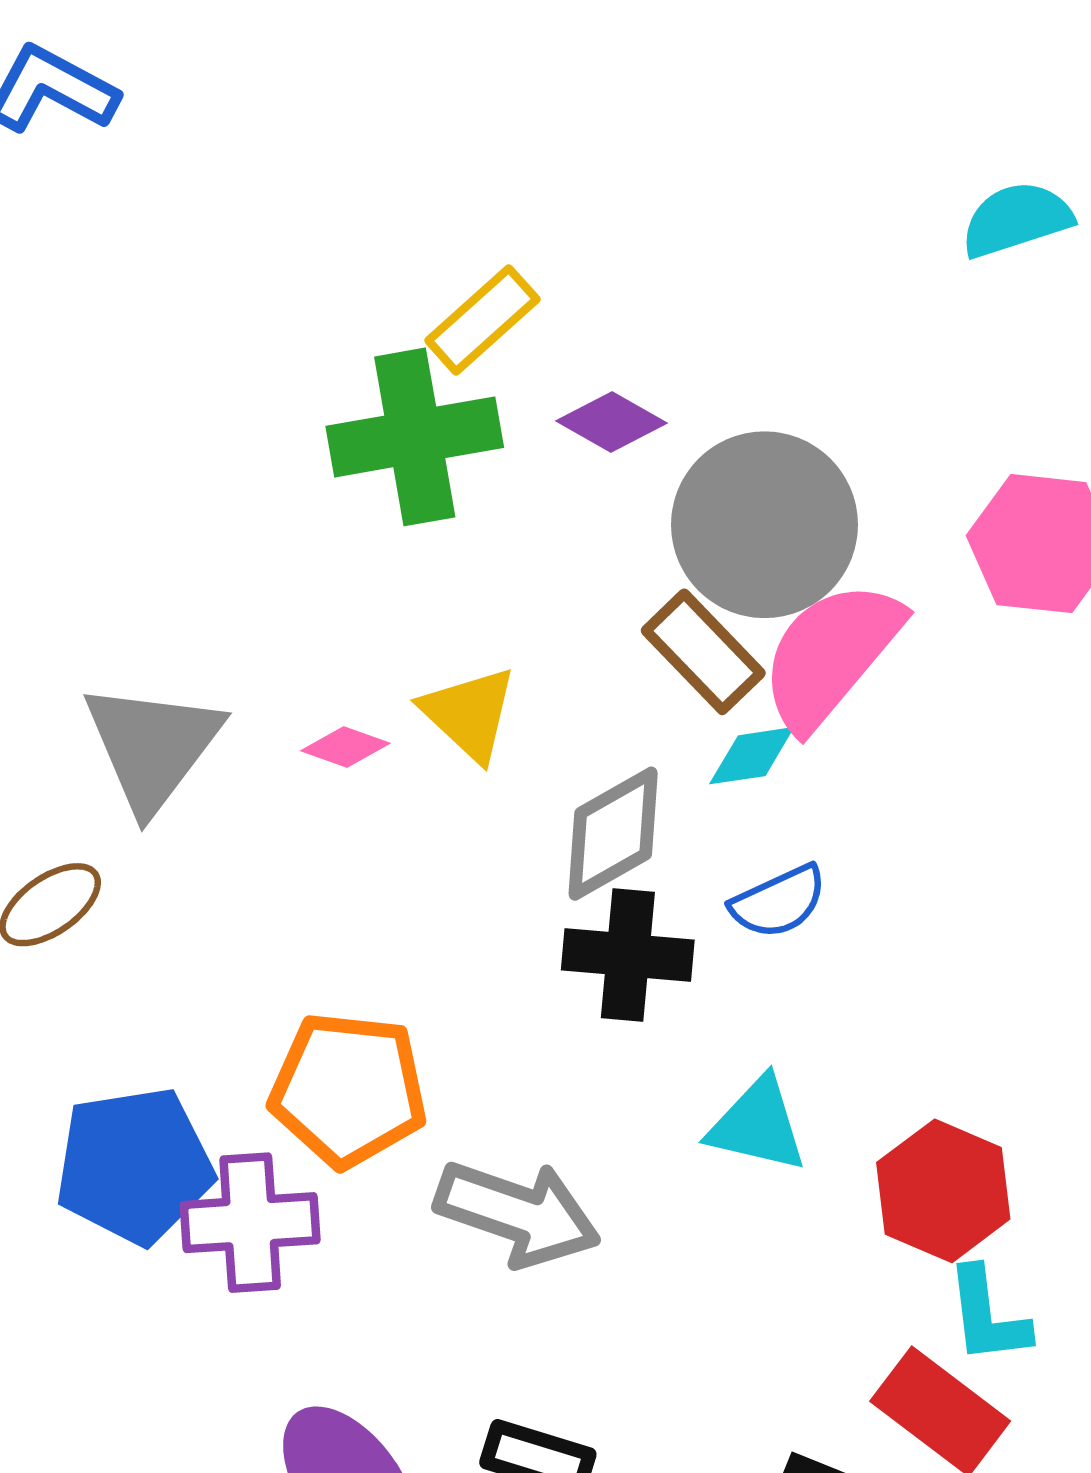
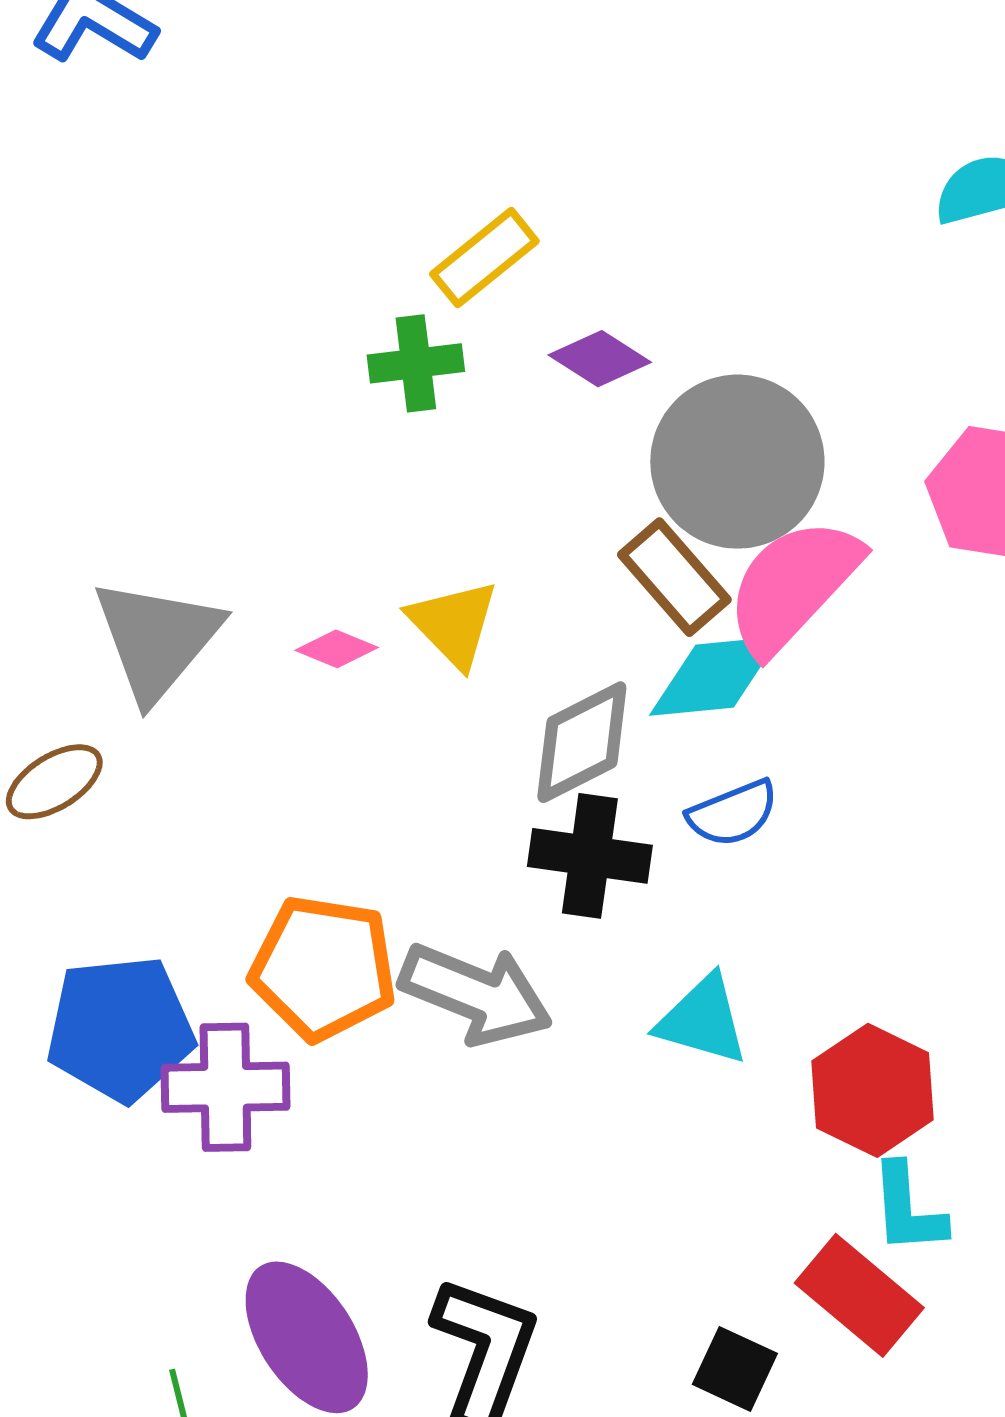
green cross: (415, 437) -> (416, 363), size x0.6
cyan diamond: (752, 756) -> (715, 676), size x1.6
gray arrow: (518, 1213) -> (476, 994), moved

